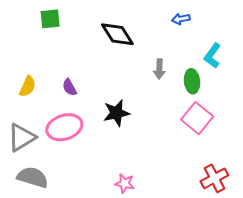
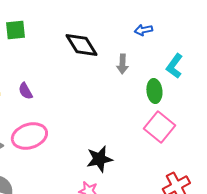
gray arrow: (159, 69) -> (122, 64), moved
purple semicircle: (69, 87) -> (25, 91), moved
black star: (116, 113) -> (99, 159), moved

